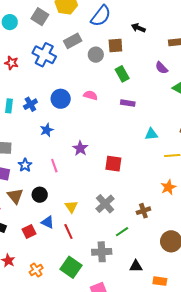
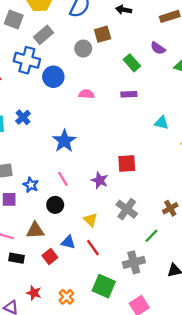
gray rectangle: (73, 41) -> (43, 35), moved
green rectangle: (122, 74) -> (132, 63), moved
blue circle: (61, 99) -> (53, 77), moved
blue star: (47, 130) -> (64, 141), moved, size x1.5
cyan triangle: (151, 134) -> (162, 123), turned 32
purple star: (80, 148) -> (100, 180), moved
black circle: (40, 195) -> (55, 205), moved
brown triangle: (15, 196) -> (35, 230), moved, turned -42

